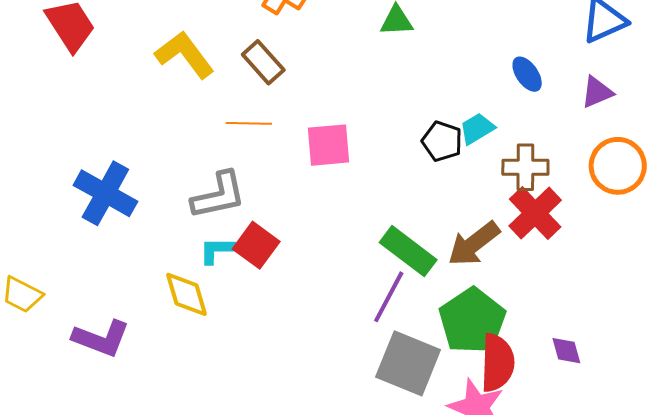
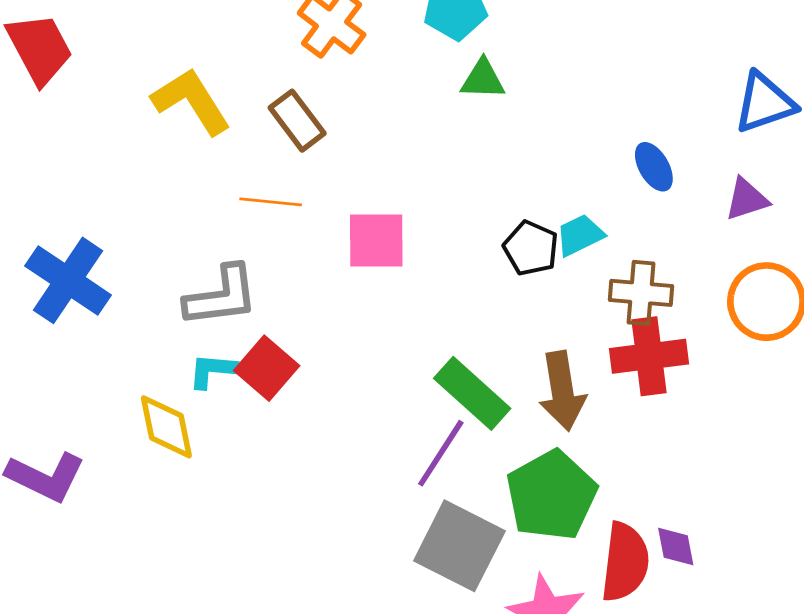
red cross: (535, 213) -> (649, 356), turned 32
brown arrow: (474, 244) -> (562, 391), turned -66
red semicircle: (497, 363) -> (625, 562), moved

